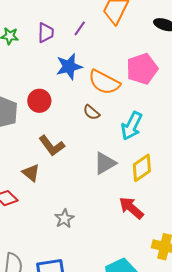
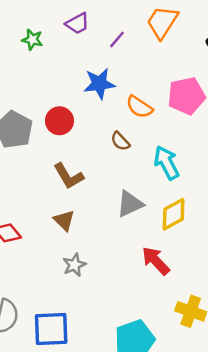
purple trapezoid: (46, 33) -> (77, 23), moved, turned 55
orange semicircle: (104, 82) -> (139, 107), size x0.7
cyan arrow: (132, 126) -> (167, 163), turned 120
brown triangle: (31, 173) -> (64, 220), moved

